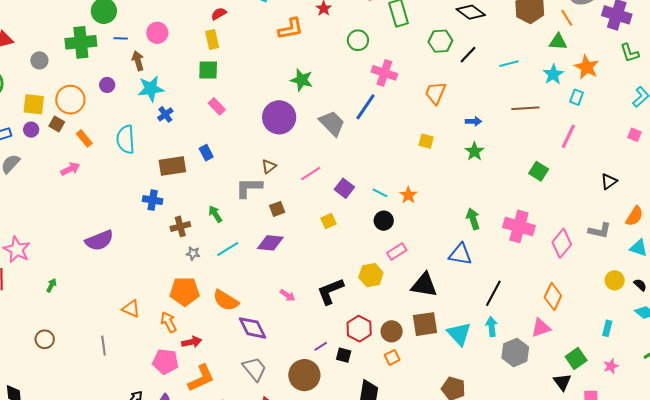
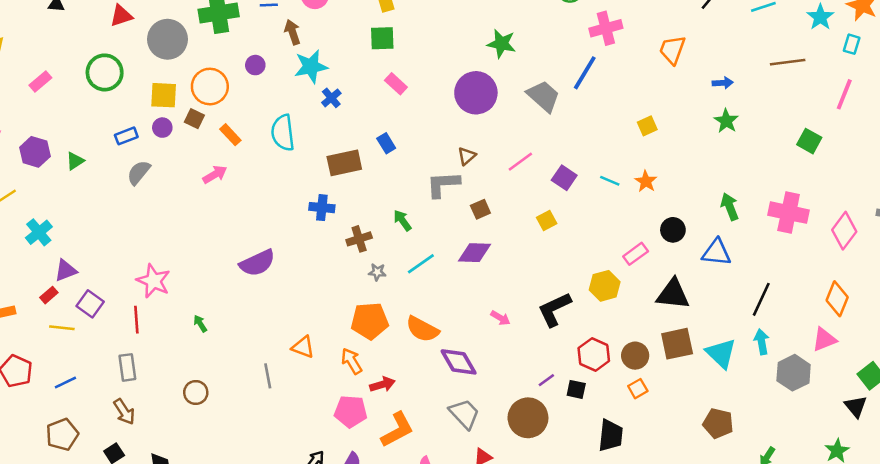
gray circle: (39, 60) -> (167, 39), size x1.8
pink cross: (384, 73) -> (606, 28), turned -30
yellow square: (426, 141) -> (647, 126), moved, turned -35
black circle: (384, 221) -> (673, 230), moved
green arrow: (51, 285) -> (200, 324), turned -56
gray line: (104, 346) -> (268, 376), moved

